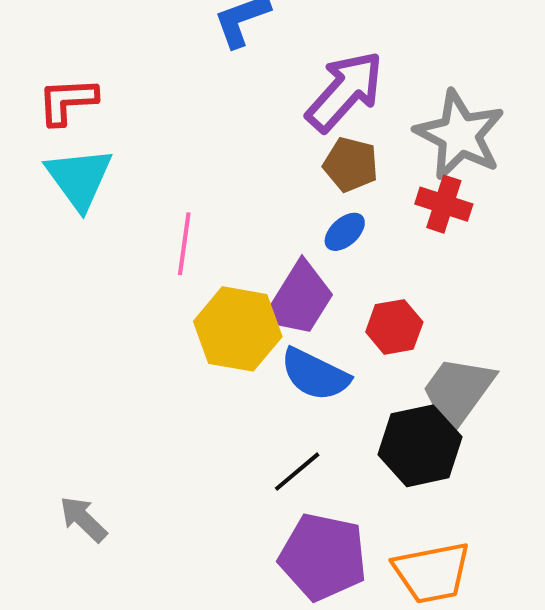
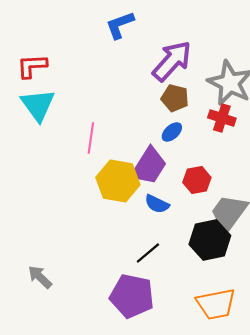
blue semicircle: (315, 374) -> (157, 204), size x0.7
purple pentagon: (323, 557) -> (132, 296), moved

